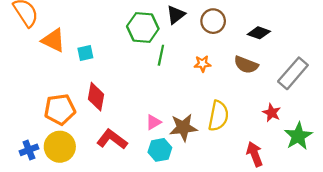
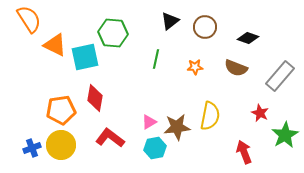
green hexagon: (143, 27) -> (113, 33), moved
cyan square: (85, 53) -> (85, 57), size x1.8

